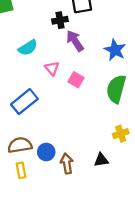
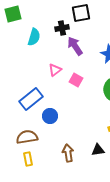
cyan semicircle: (28, 48) -> (34, 37), moved, turned -42
pink triangle: (52, 68) -> (55, 70), turned 32
blue circle: (46, 152) -> (50, 116), moved

